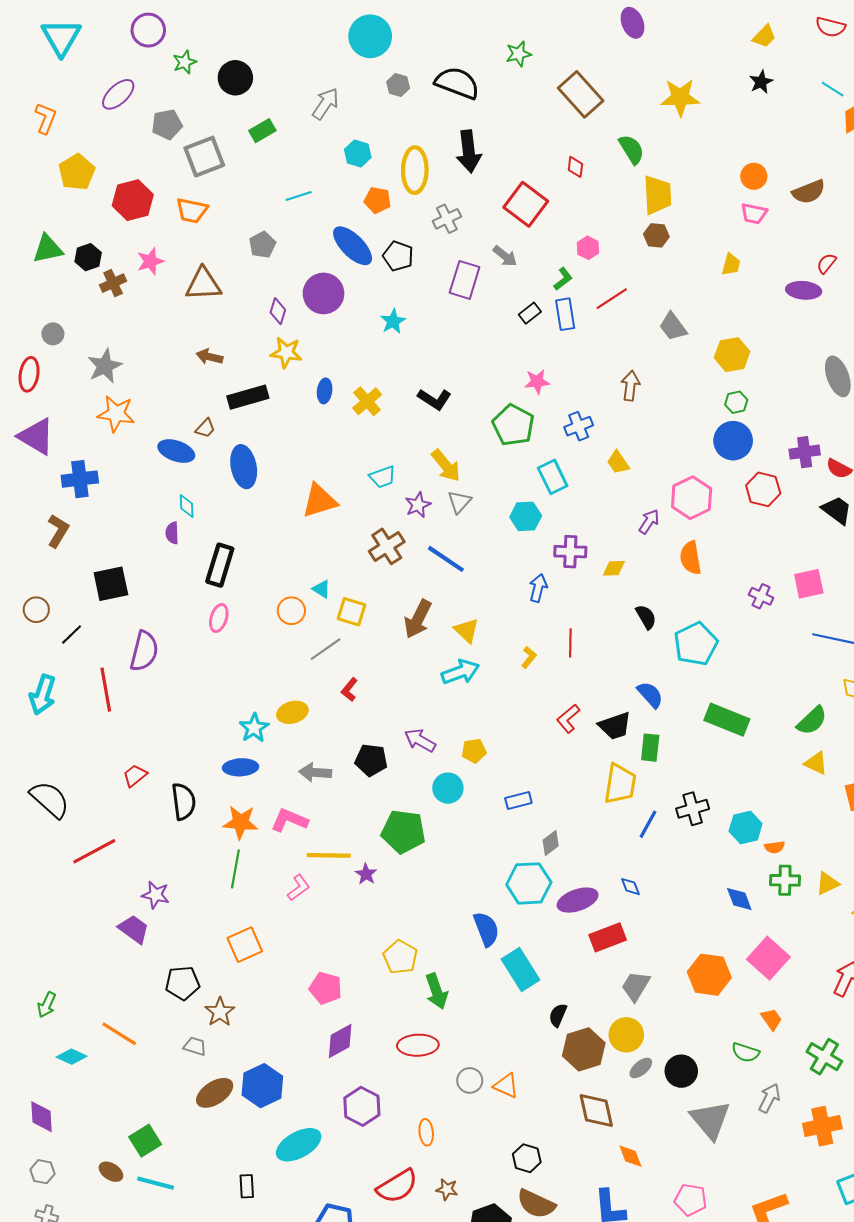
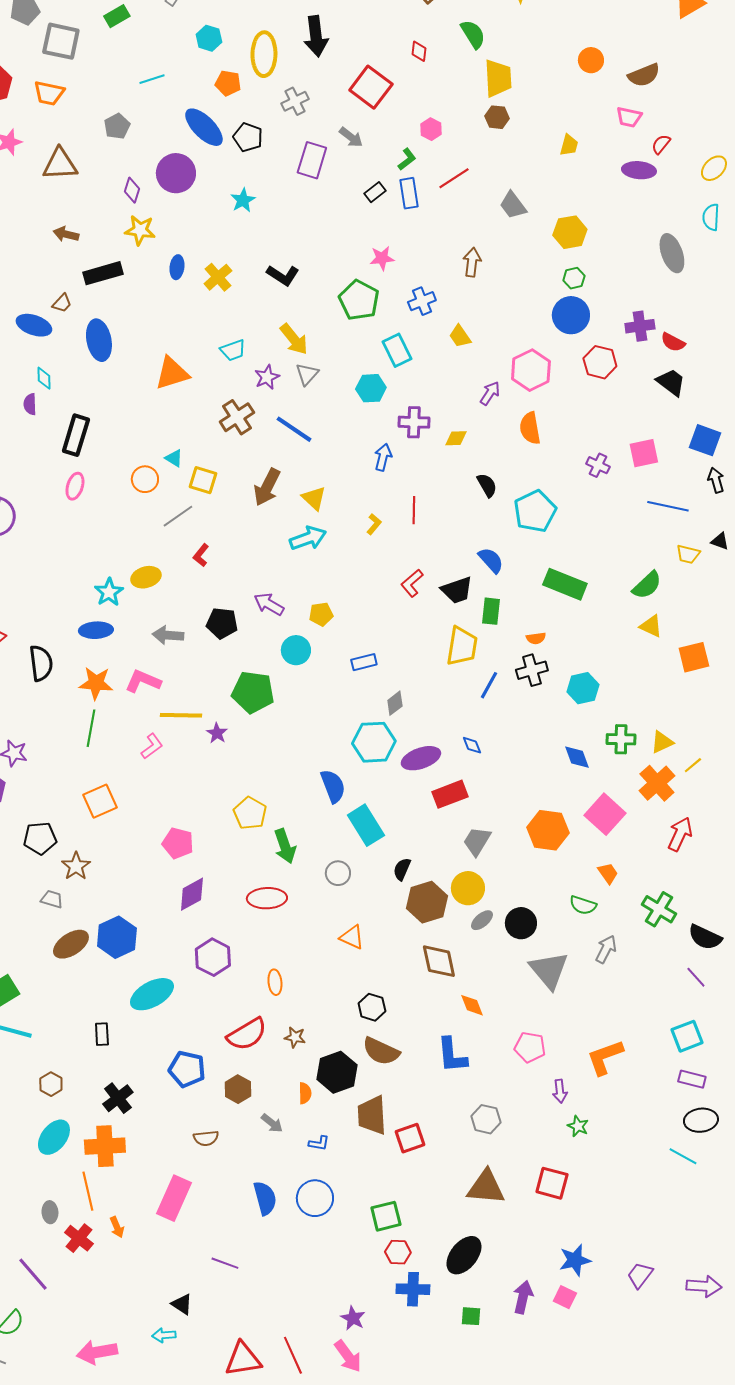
gray square: (204, 157) -> (61, 41), turned 33
pink trapezoid: (754, 214) -> (629, 117), moved
orange semicircle: (775, 847) -> (536, 638), moved
gray circle: (470, 1080) -> (338, 873), moved
orange cross: (822, 1126) -> (657, 783), moved, turned -30

